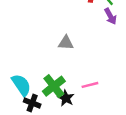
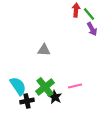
gray triangle: (66, 43) -> (44, 50), moved
black cross: (32, 103) -> (27, 101), turned -32

